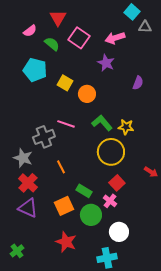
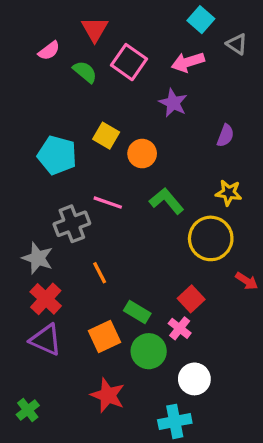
cyan square: (132, 12) -> (201, 20), moved
gray triangle: (145, 27) -> (237, 44), turned 32
cyan pentagon: (35, 70) -> (57, 155), moved
yellow star: (126, 127) -> (229, 193), moved
yellow circle: (111, 152) -> (211, 238), moved

